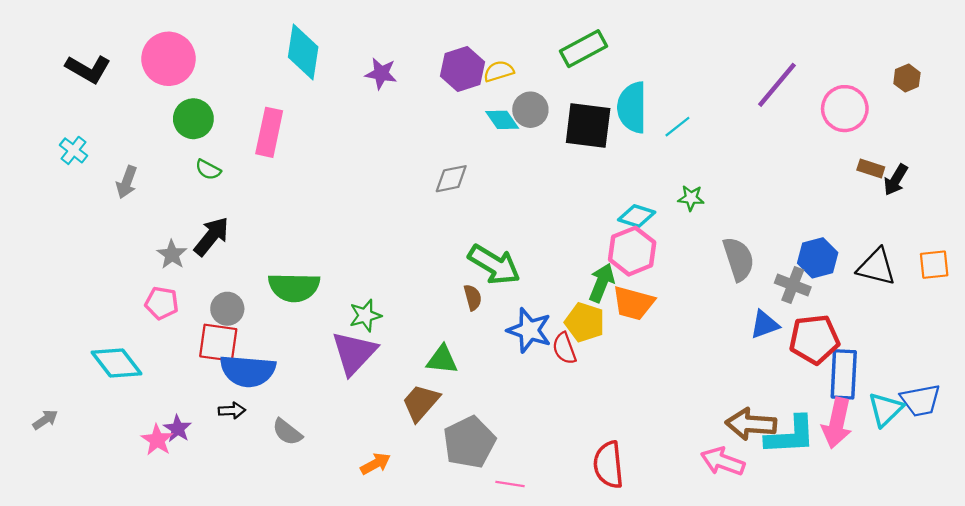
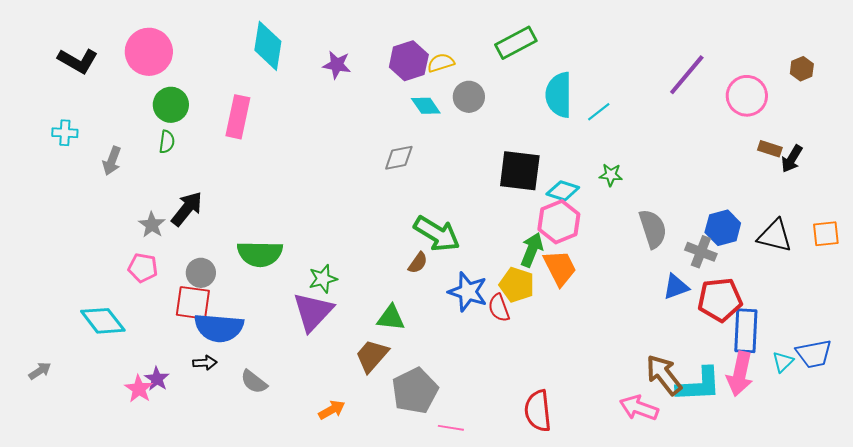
cyan diamond: (502, 120) -> (426, 106), moved
black square: (588, 126) -> (520, 171), moved
cyan cross: (74, 150) -> (65, 133), turned -35
green semicircle: (208, 170) -> (167, 142), moved, turned -110
brown semicircle: (473, 297) -> (418, 263), turned 50
orange trapezoid: (633, 303) -> (560, 268), turned -132
cyan triangle: (885, 409) -> (783, 362), size x0.7
brown arrow: (751, 424) -> (664, 375), turned 48

